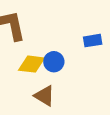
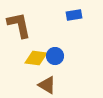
blue rectangle: (93, 41) -> (74, 15), moved

